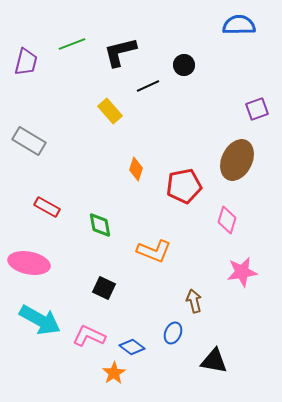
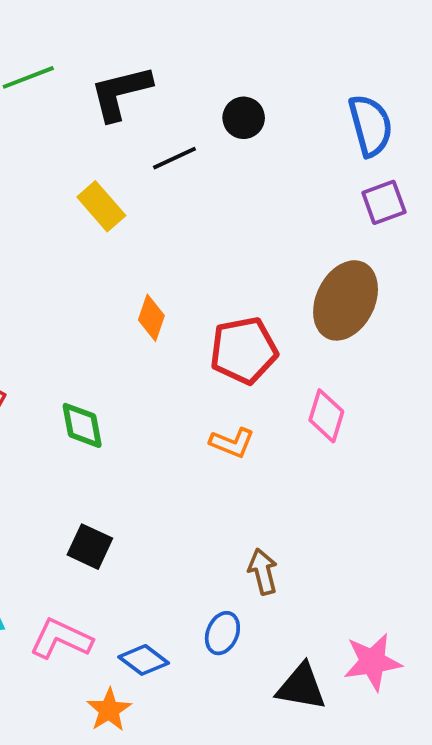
blue semicircle: (239, 25) -> (371, 125), moved, turned 76
orange L-shape: (154, 251) -> (232, 443), moved, size x0.7
pink star: (242, 272) -> (372, 662), moved

